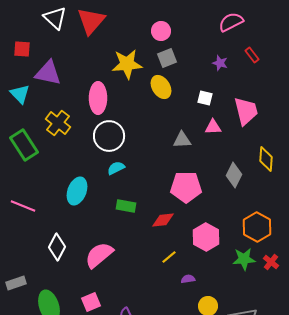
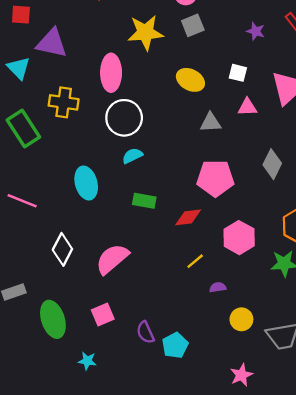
yellow ellipse: (161, 87) -> (190, 80), moved, turned -30
yellow cross: (58, 123) -> (64, 102), turned -30
cyan ellipse: (77, 191) -> (86, 183), turned -36

